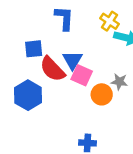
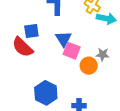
red semicircle: (52, 69) -> (23, 47), moved
blue hexagon: (28, 95) -> (46, 93), moved

